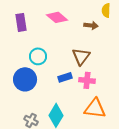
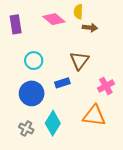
yellow semicircle: (106, 10) -> (78, 12), moved
blue circle: (25, 79) -> (32, 93), moved
pink cross: (87, 80) -> (106, 86), moved, turned -35

